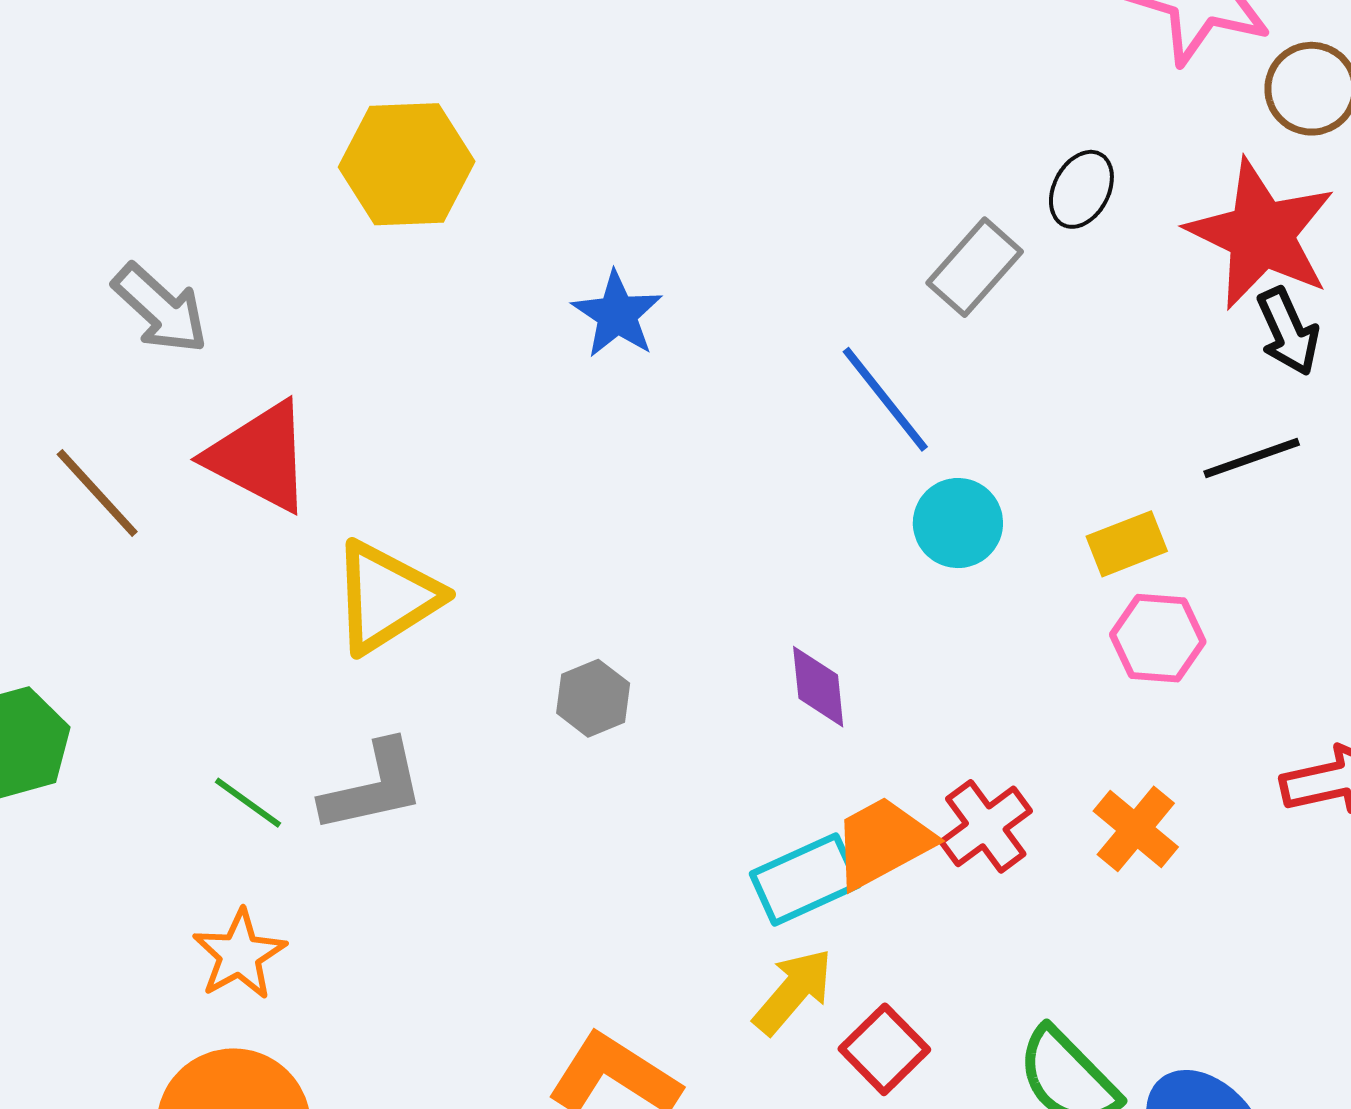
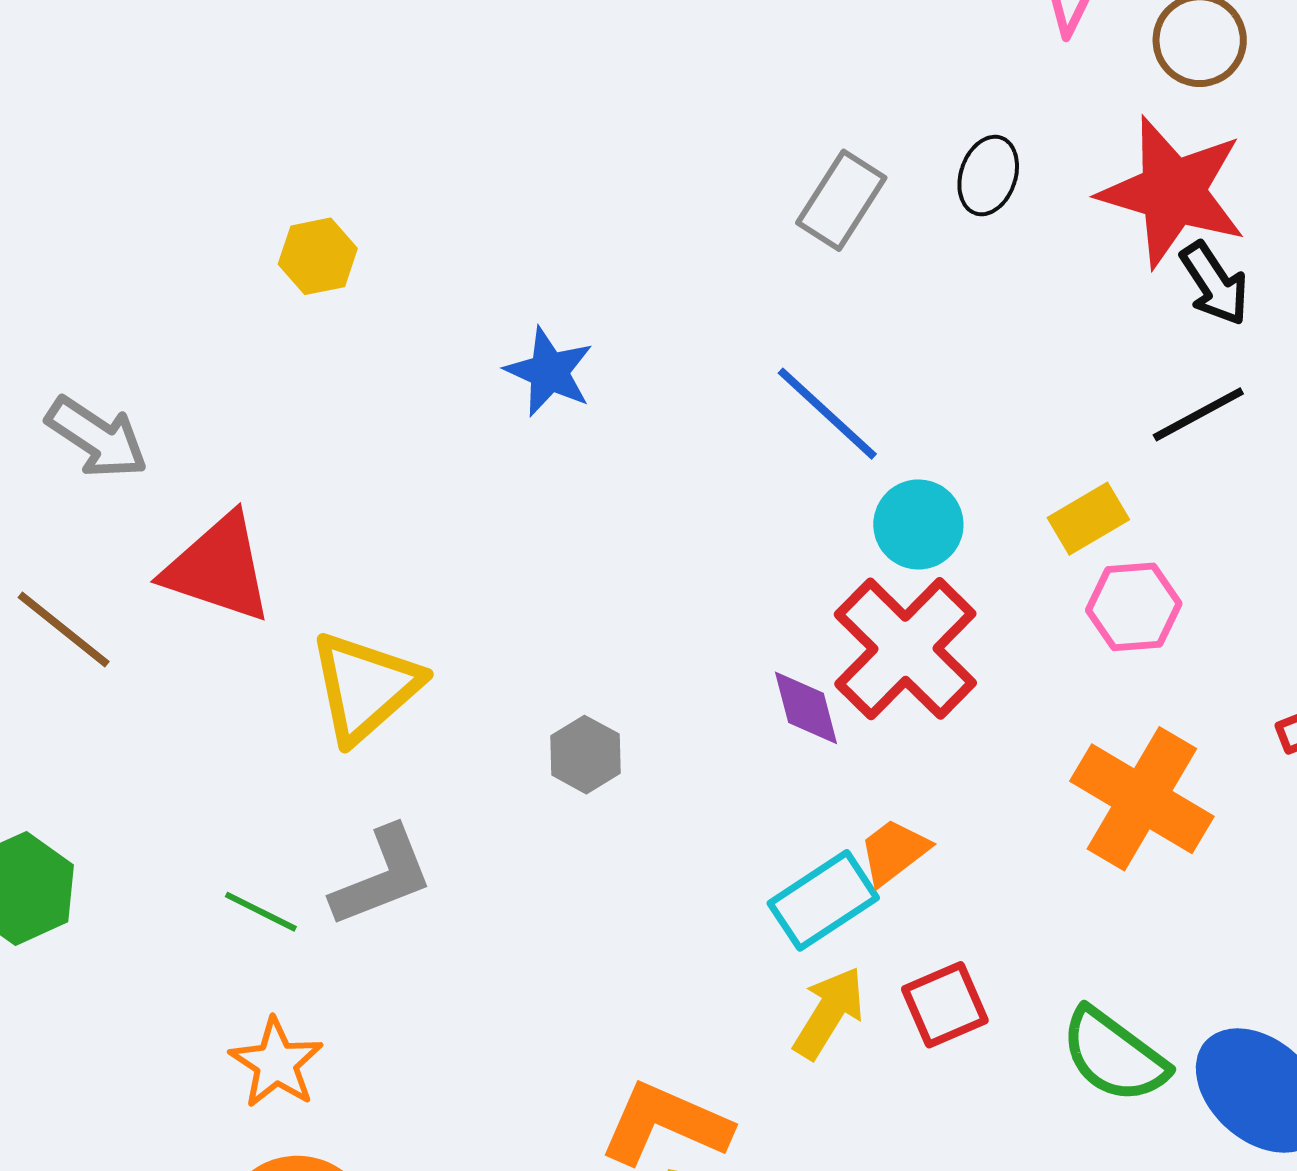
yellow hexagon: (407, 164) -> (318, 256), size x0.6
gray rectangle: (975, 267) -> (841, 200), moved
red cross: (986, 826) -> (905, 649), moved, size x1.6
orange cross: (1136, 829) -> (1142, 799), size x1.6
orange trapezoid: (883, 842) -> (894, 852), size x0.7
red square: (884, 1049) -> (945, 1005), moved, turned 30

